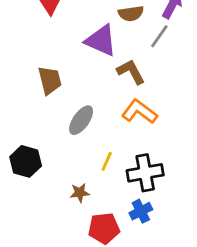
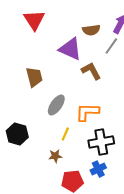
orange L-shape: (139, 112) -> (87, 112), moved, turned -35
yellow line: (107, 161) -> (65, 134), moved

